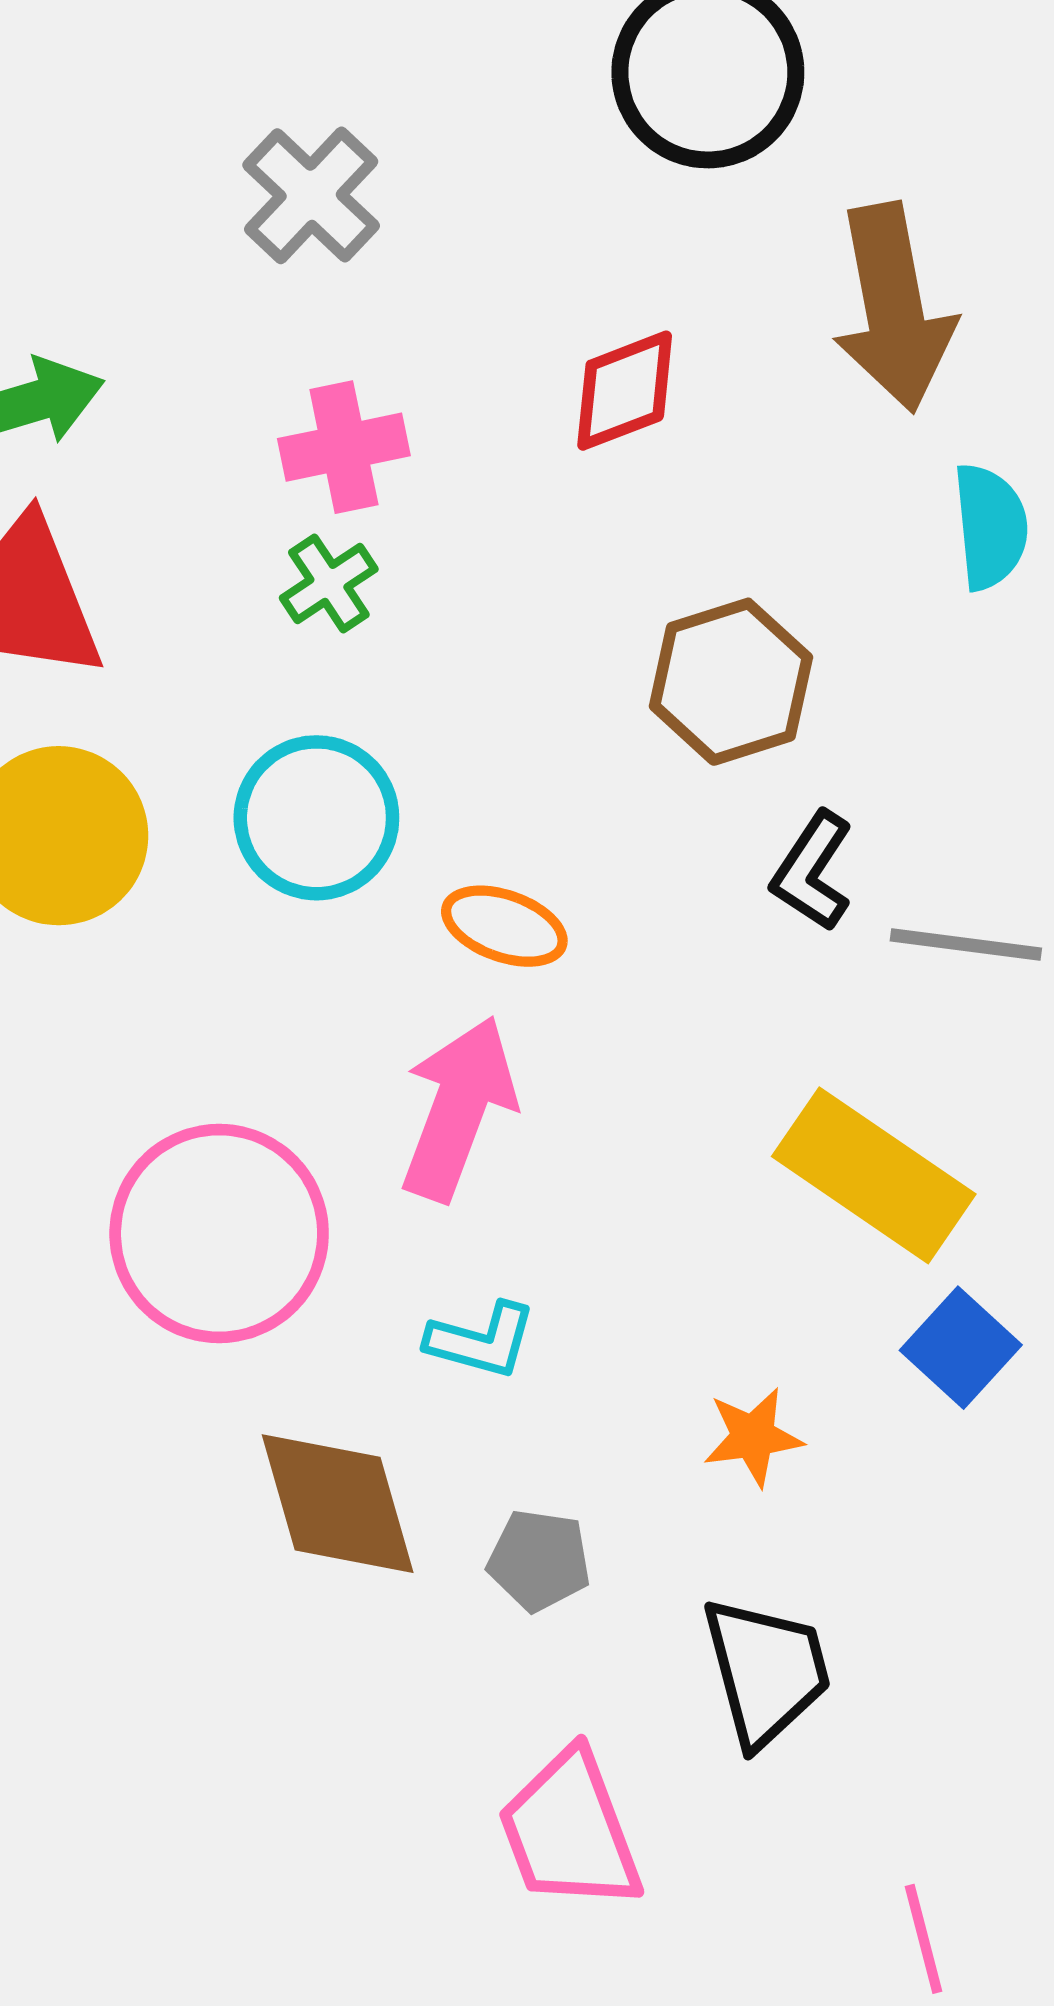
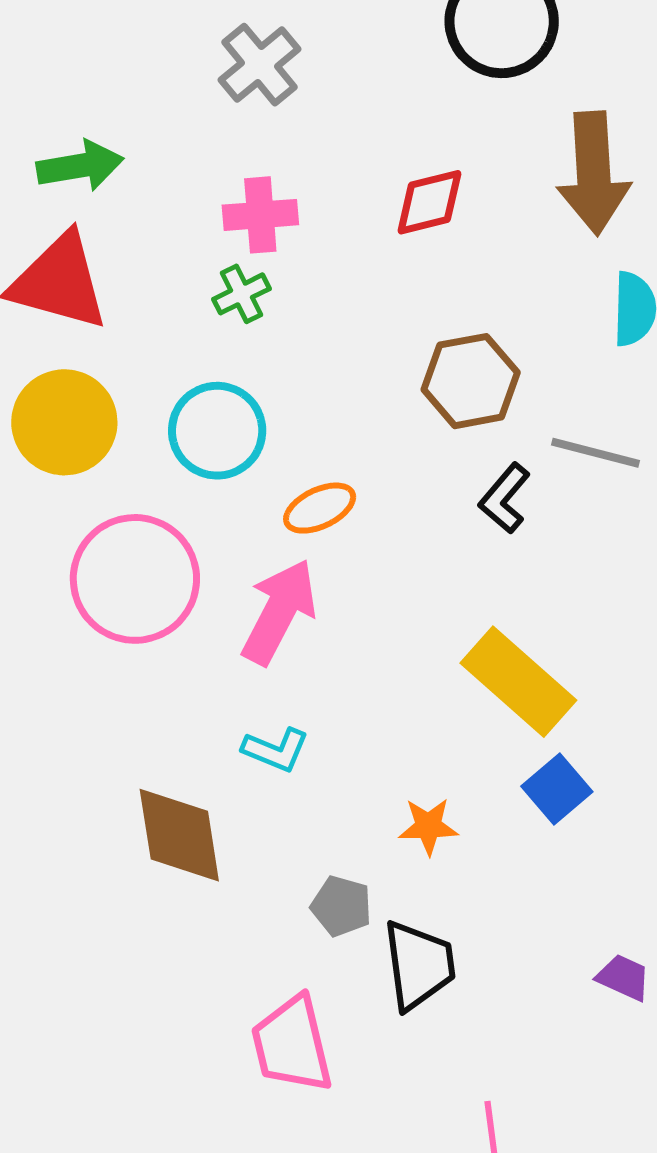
orange ellipse: (504, 926) -> (320, 508), turned -52
gray line: (966, 944) -> (595, 453), moved
pink circle: (219, 1233) -> (135, 579), moved
gray pentagon: (539, 1560) -> (341, 906), moved

